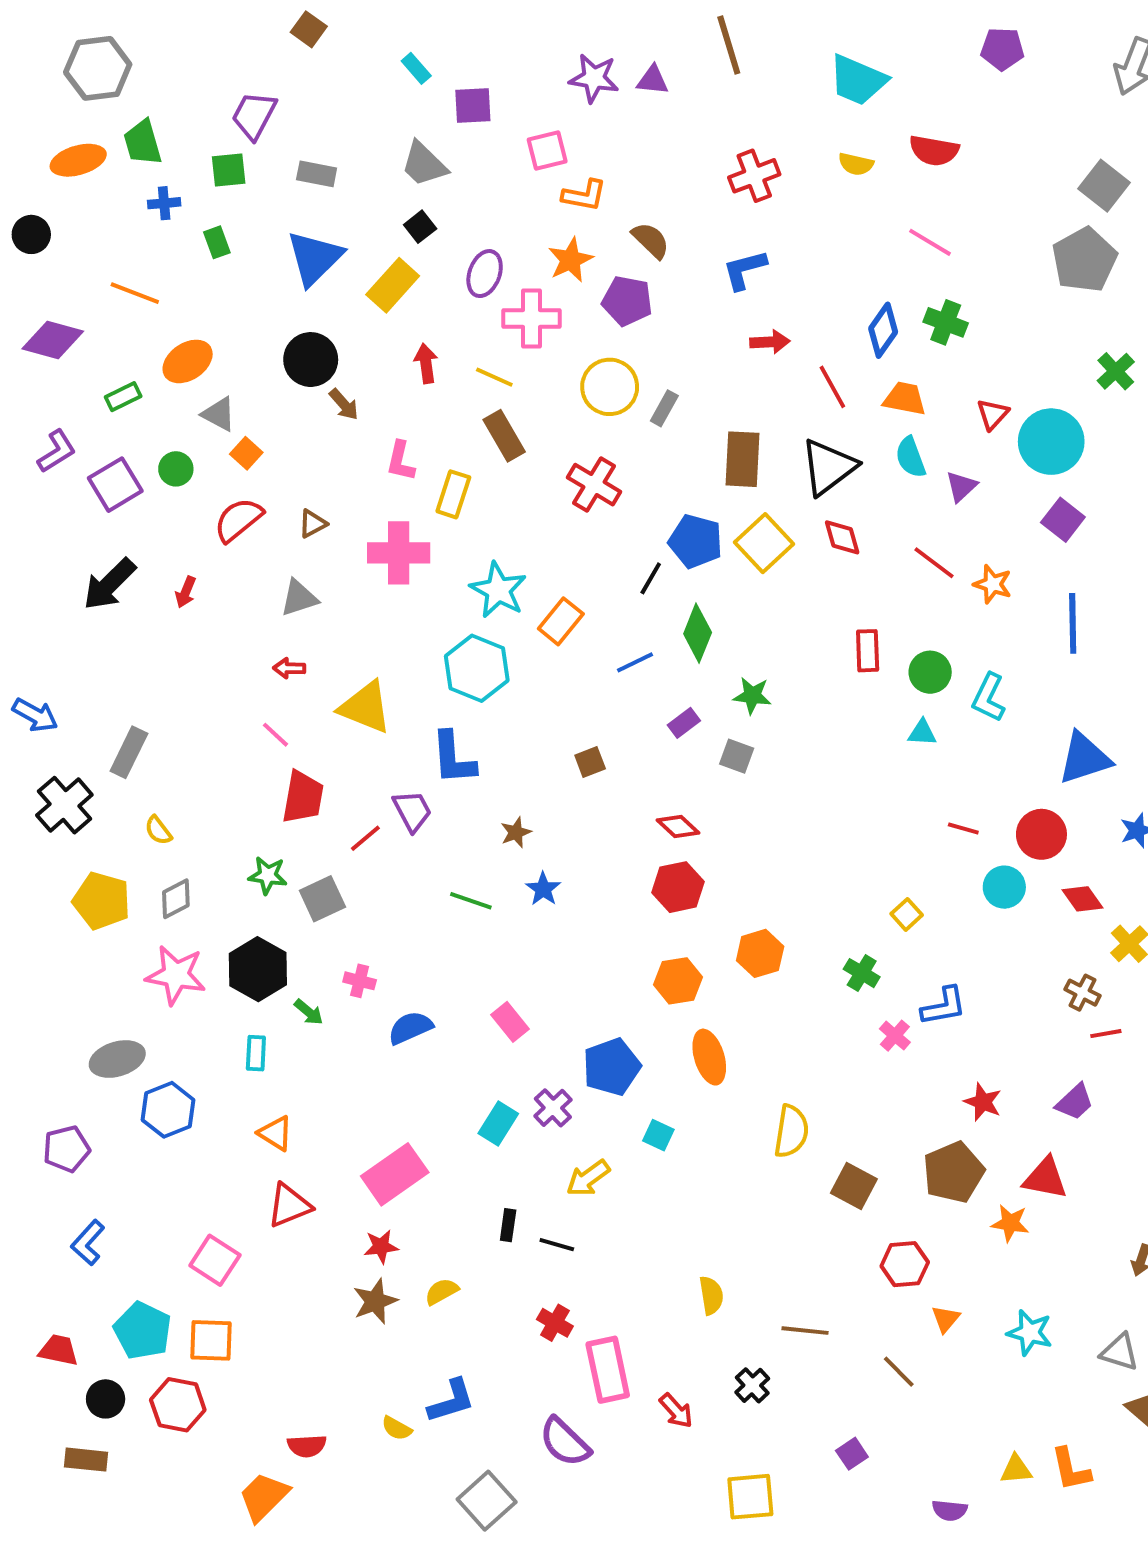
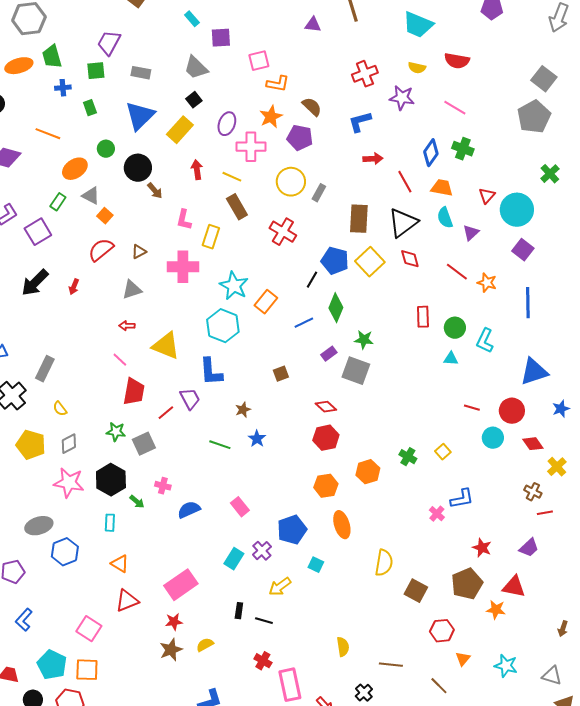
purple star: (594, 78) -> (402, 98), moved
green rectangle: (123, 397) -> (58, 202), moved, turned -30
green circle: (176, 469) -> (106, 149), moved
gray square: (737, 756) -> (356, 371), size x1.6
green cross: (862, 973) -> (408, 457), moved

